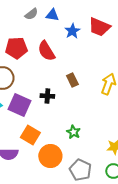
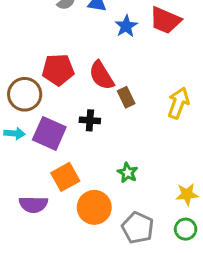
red pentagon: (16, 48) -> (58, 70), moved
red semicircle: (46, 51) -> (101, 75), moved
orange square: (30, 135) -> (65, 177), turned 30

